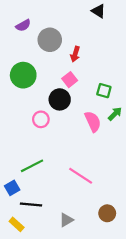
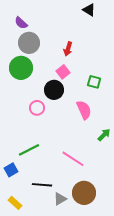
purple semicircle: (23, 25) -> (21, 23), turned 72
gray circle: (50, 40) -> (29, 43), moved
green arrow: (115, 114) -> (104, 135), moved
black line: (31, 204) -> (42, 185), moved
brown circle: (107, 213) -> (84, 193), moved, size x1.5

